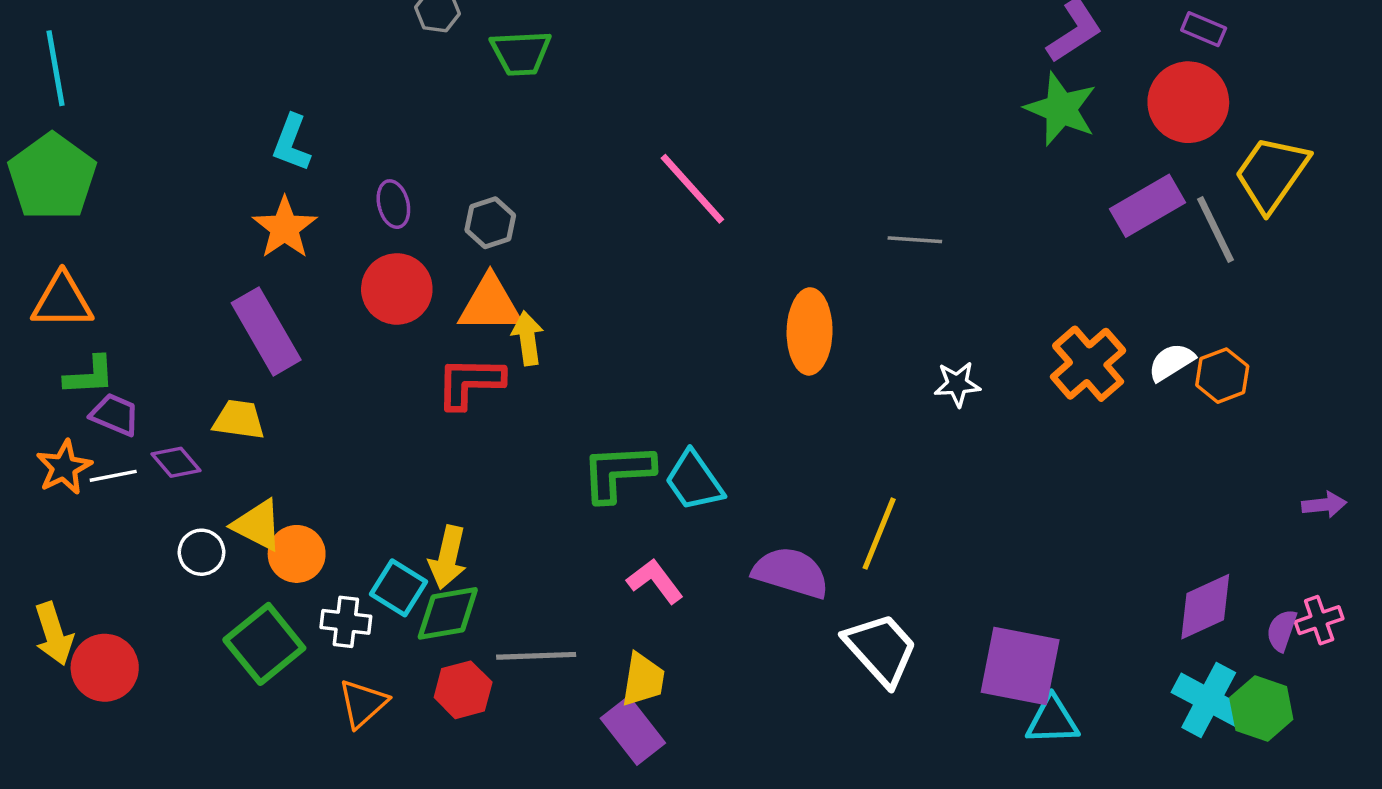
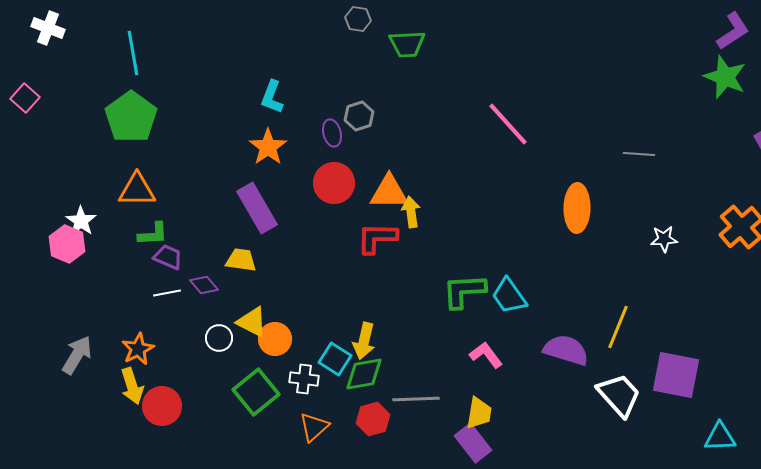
gray hexagon: (490, 223) -> (359, 116), moved
orange star: (64, 467) -> (138, 349), moved
purple square: (1020, 666) -> (676, 375), moved

